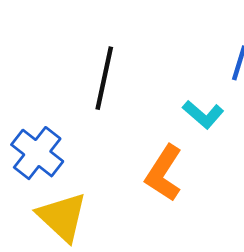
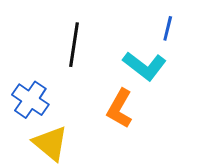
cyan L-shape: (203, 114) -> (145, 66), size x1.5

